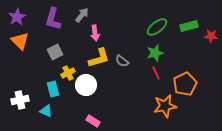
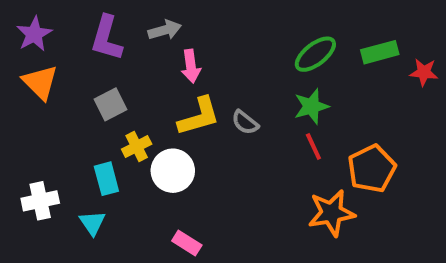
gray arrow: (82, 15) -> (165, 30), turned 35
cyan triangle: (46, 111) -> (92, 223), turned 32

